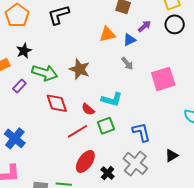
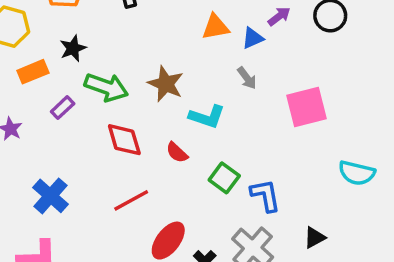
cyan L-shape: (112, 99) -> (207, 117), moved
green square: (106, 126) -> (224, 178), moved, turned -36
red line: (77, 131) -> (131, 200), moved

